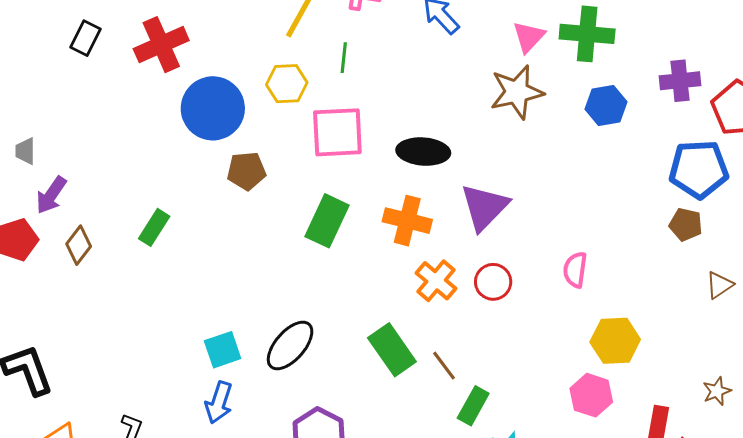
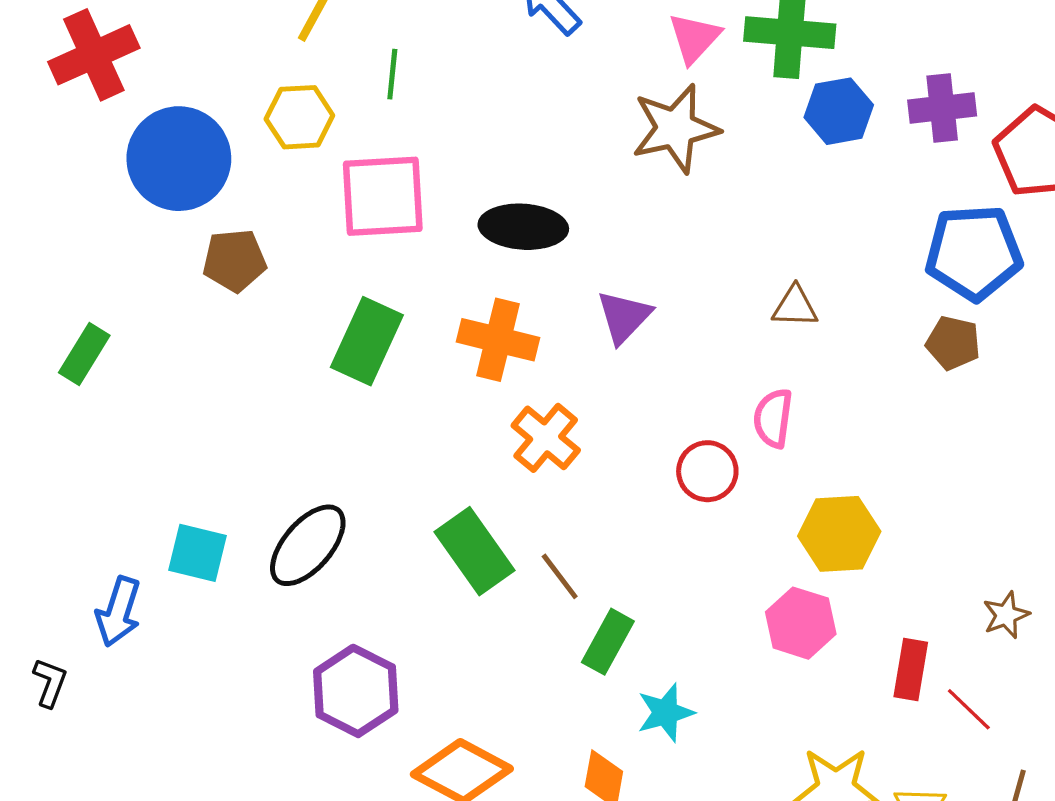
blue hexagon: (606, 105) -> (839, 111), moved
purple triangle: (484, 207) -> (624, 317), size x0.7
red circle: (493, 282) -> (707, 471), moved
brown triangle: (719, 285) -> (795, 307), moved, turned 36
cyan square: (223, 350) -> (198, 553), turned 33
blue arrow: (219, 403) -> (118, 612), moved

